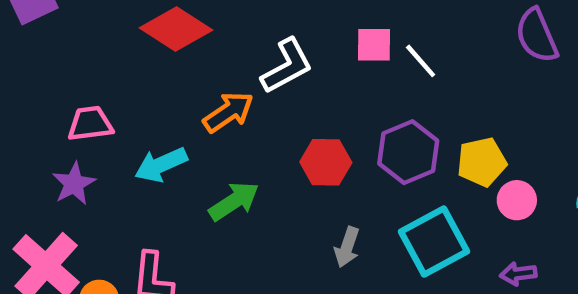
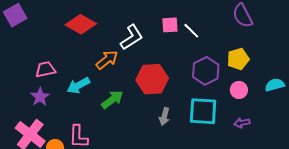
purple hexagon: (408, 152) -> (206, 71), moved
red hexagon: (326, 162) -> (152, 79), size x1.4
yellow pentagon: (482, 162) -> (238, 59), moved
cyan square: (434, 242) -> (203, 111), turned 36

